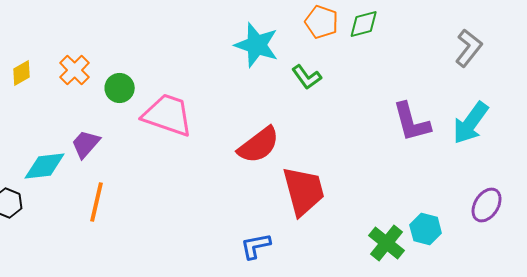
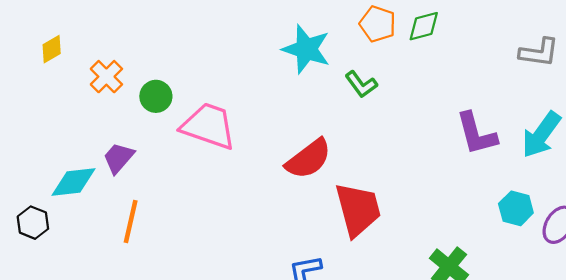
gray L-shape: (469, 48) -> (539, 52), turned 60
yellow diamond: (22, 73) -> (52, 49), moved
cyan hexagon: (426, 229) -> (516, 208), moved

